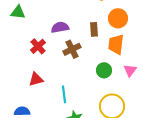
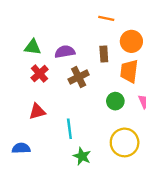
green triangle: (18, 12) -> (33, 47), moved

